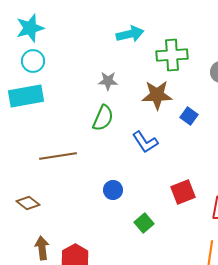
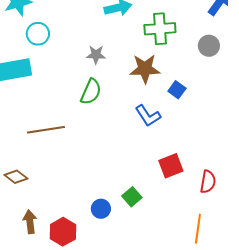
cyan circle: (33, 61) -> (38, 34), moved
blue L-shape: (145, 142) -> (148, 116), moved
blue circle: (113, 190) -> (101, 209), moved

